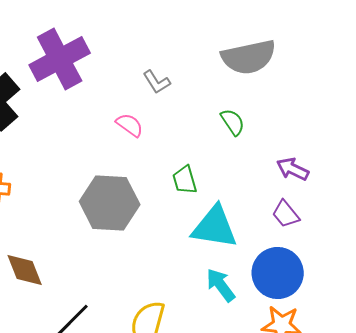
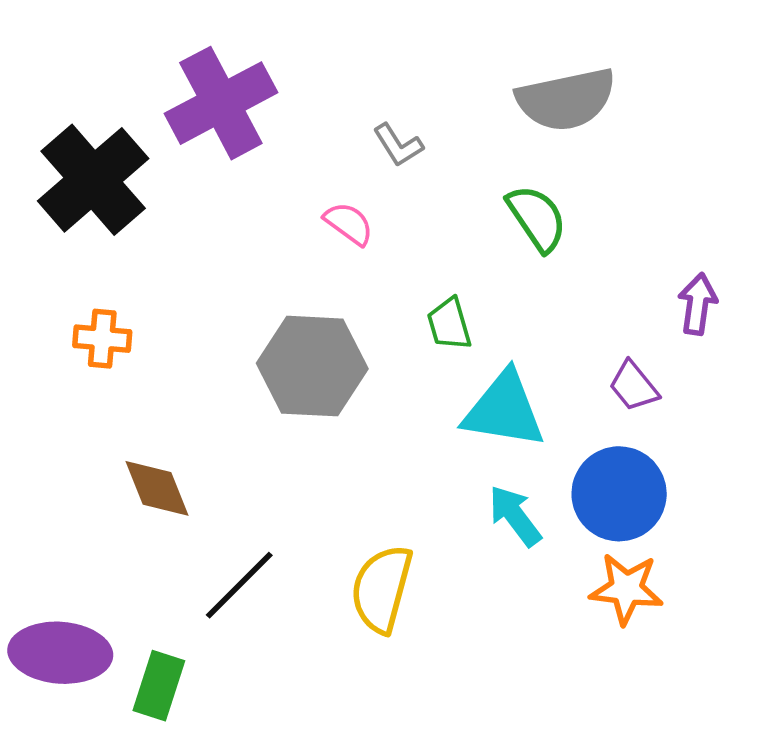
green semicircle: (233, 122) -> (537, 218), size x1.4
purple arrow: (293, 169) -> (698, 304), moved, turned 72

